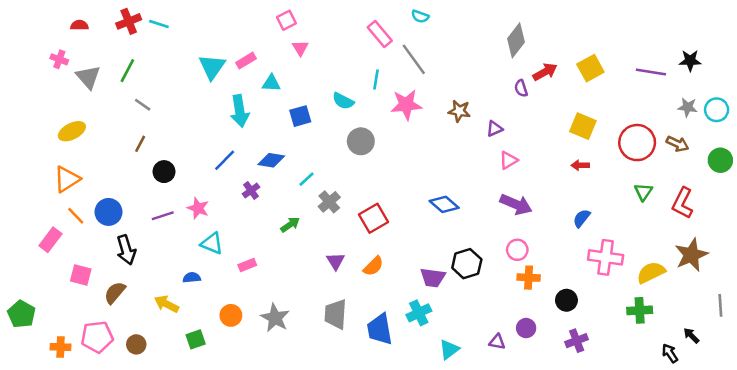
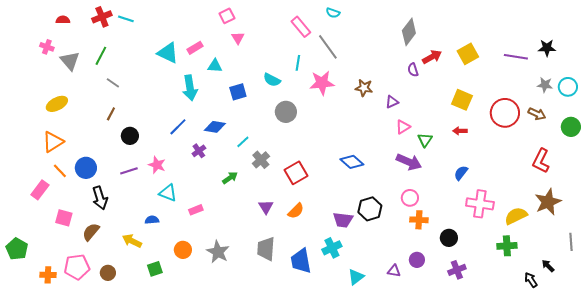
cyan triangle: (212, 67) -> (168, 53), turned -40
green triangle: (643, 192) -> (425, 140), moved

